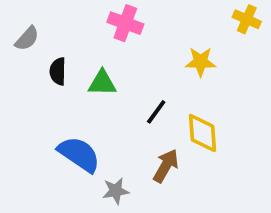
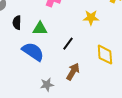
yellow diamond: (202, 133) -> (105, 55), moved
blue semicircle: (79, 154) -> (33, 52), moved

